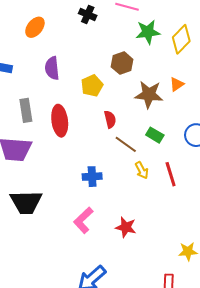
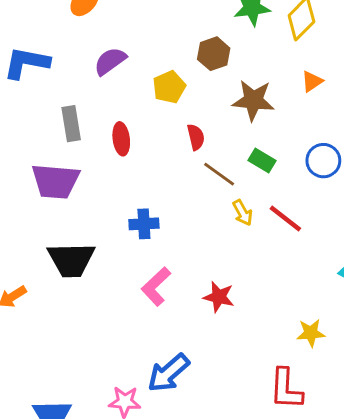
purple semicircle: (52, 68) -> (110, 61), turned 60
orange triangle: (177, 84) -> (312, 81), moved
red ellipse: (60, 121) -> (121, 139), size x0.7
red line: (171, 174) -> (285, 218), turned -35
blue cross: (92, 177) -> (144, 224), moved

